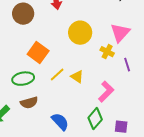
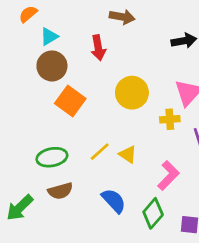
yellow cross: (107, 52) -> (170, 119), turned -32
orange square: (38, 53) -> (70, 101), moved
blue semicircle: (60, 122) -> (114, 201), moved

